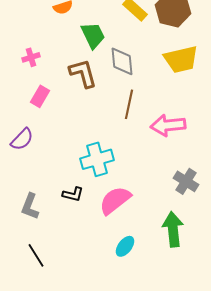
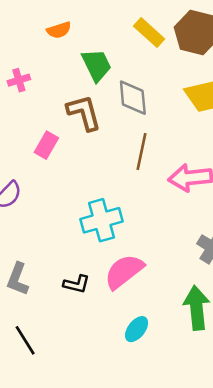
pink cross: (31, 57) -> (19, 80), moved
pink rectangle: (40, 96) -> (46, 145), moved
black L-shape: (73, 194) -> (76, 284), moved

